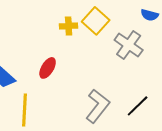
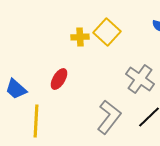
gray cross: (129, 45) -> (140, 79), moved

